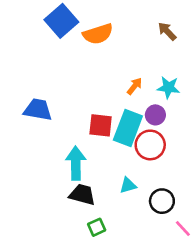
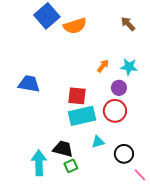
cyan rectangle: (128, 128) -> (82, 116), moved, turned 56
cyan arrow: (76, 163) -> (39, 163), moved
green square: (97, 227) -> (71, 166), moved

